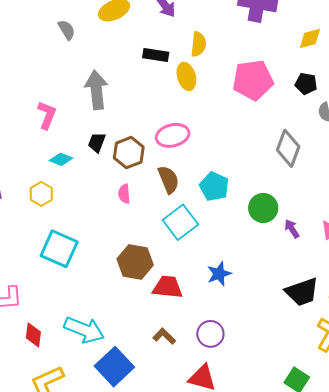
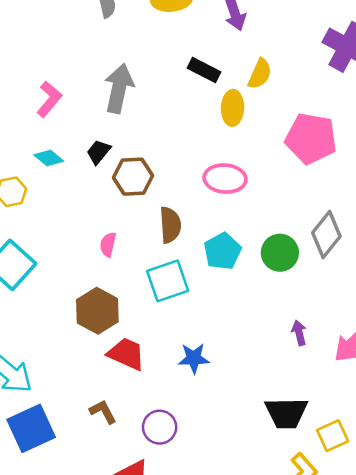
pink ellipse: (173, 135) -> (225, 179), moved
pink semicircle: (124, 194) -> (108, 244), moved
green circle: (263, 208) -> (280, 253), moved

